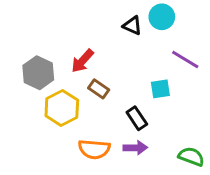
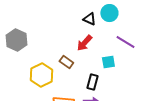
red arrow: (82, 61) -> (84, 43), moved
gray hexagon: (38, 73) -> (16, 40), moved
black rectangle: (137, 118) -> (92, 82), turned 49

